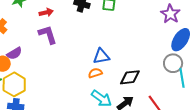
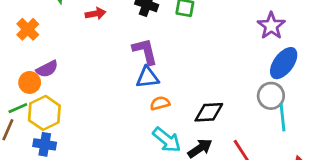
purple L-shape: (48, 35) -> (145, 51), moved
blue triangle: (101, 56) -> (147, 77), moved

